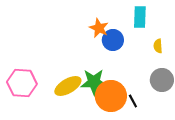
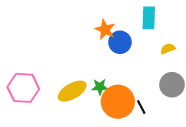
yellow semicircle: (158, 46) -> (168, 49), turned 72
green star: (94, 82) -> (100, 87), size x0.6

